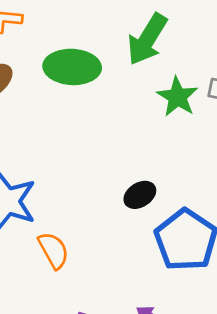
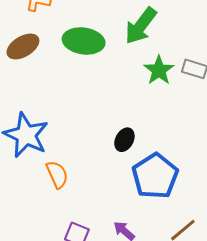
black ellipse: (140, 195) -> (124, 140), turned -35

